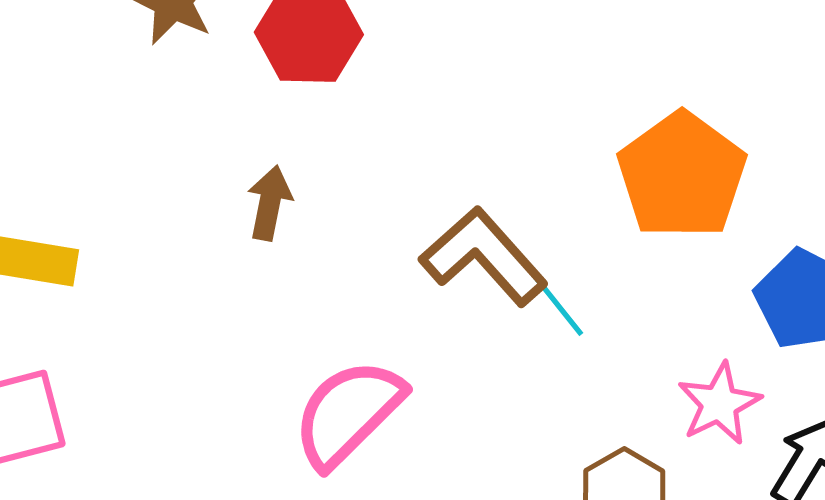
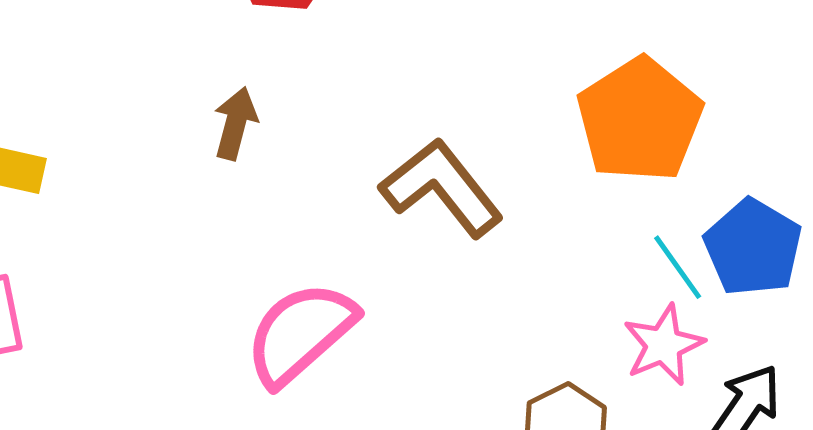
cyan line: (558, 305) -> (678, 267), moved

